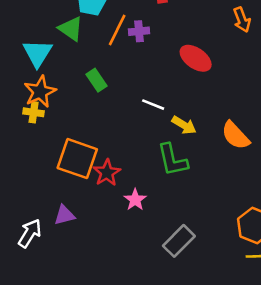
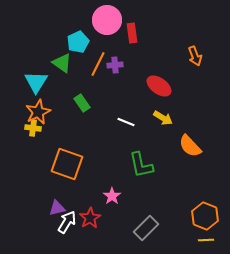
yellow arrow: (184, 125) -> (163, 118), moved
red star: (107, 173) -> (90, 218), moved
white arrow: (30, 233) -> (67, 222), moved

